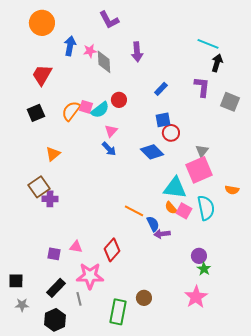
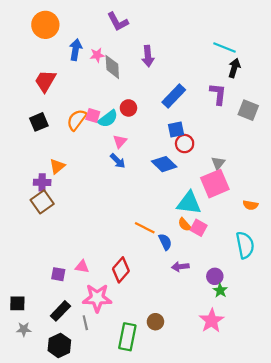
blue rectangle: (161, 89) -> (174, 96), size x1.6
purple cross: (50, 199) -> (42, 182), moved
cyan semicircle: (206, 208) -> (245, 245), moved
purple arrow: (162, 234) -> (180, 267), moved

